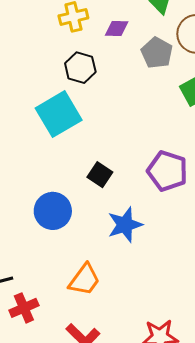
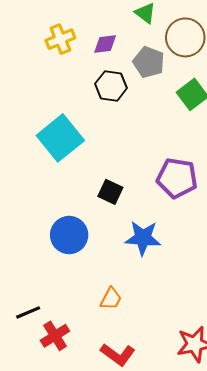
black hexagon: (80, 68) -> (111, 86), moved
blue star: (125, 225) -> (143, 238), turned 30
orange trapezoid: (84, 280) -> (111, 299), size x0.7

